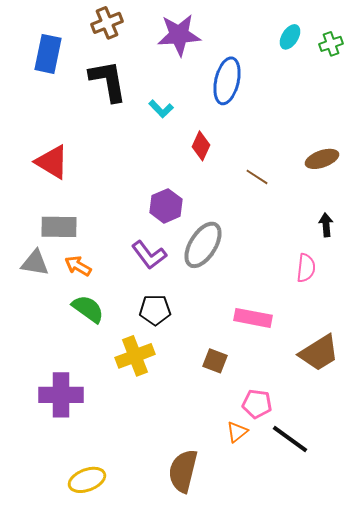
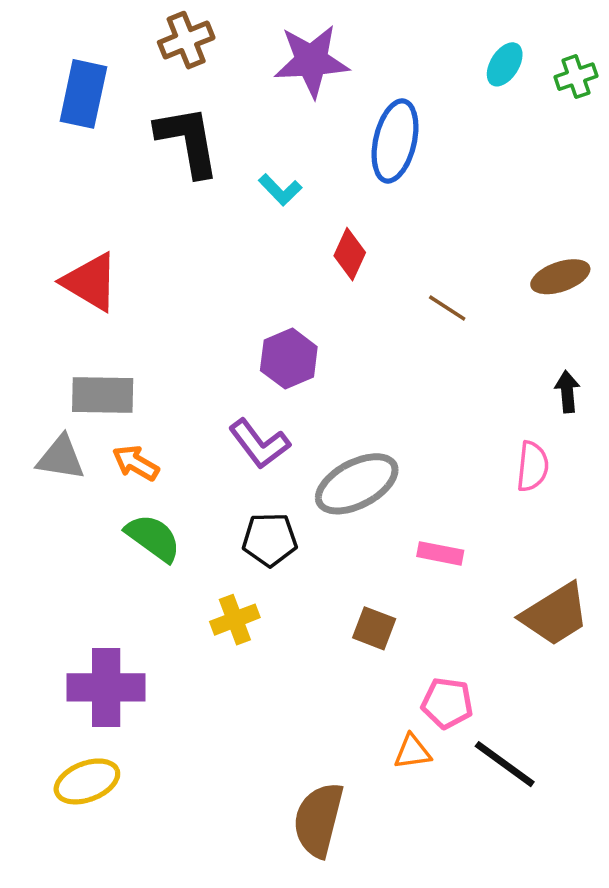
gray ellipse: (203, 245) -> (357, 484), moved, turned 30
pink rectangle: (253, 318) -> (440, 553), size x0.7
yellow cross: (135, 356) -> (235, 620), size x0.7
orange triangle: (237, 432) -> (412, 752), turned 30
yellow ellipse: (87, 480) -> (87, 781), moved

